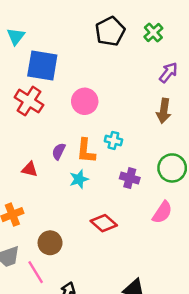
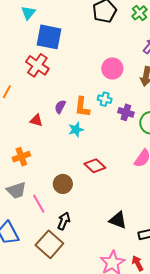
pink circle: (85, 101) -> (112, 69), moved
purple cross: (130, 178) -> (126, 112), moved
brown circle: (50, 243) -> (63, 184), moved

